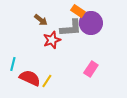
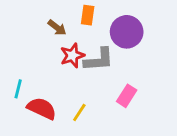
orange rectangle: (78, 11) -> (88, 15), moved, turned 64
gray L-shape: (71, 28) -> (99, 60), moved
yellow line: (47, 81) -> (79, 113), moved

